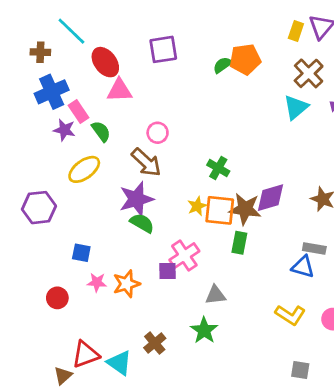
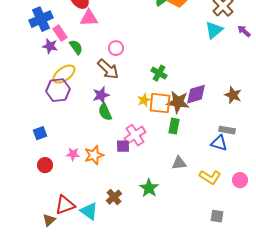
purple star: (136, 199) -> (101, 95), size x0.7
purple hexagon: (39, 208) -> (58, 90), moved
green semicircle: (142, 223) -> (105, 112), turned -144
blue square: (81, 253) -> (40, 133), moved, turned -32
gray triangle: (215, 295) -> (179, 163), moved

